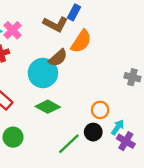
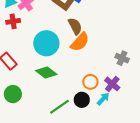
orange semicircle: (81, 41) -> (80, 42), moved
brown semicircle: (58, 58) -> (75, 26), moved, turned -84
purple cross: (126, 141) -> (112, 84), moved

